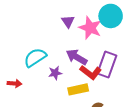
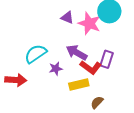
purple triangle: (68, 21) -> (67, 18), turned -32
purple rectangle: (107, 65) -> (107, 59), size x0.7
red arrow: (14, 83) -> (16, 80), size x1.5

